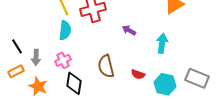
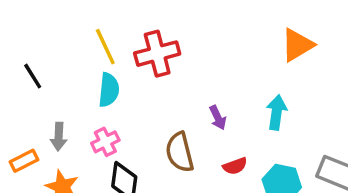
purple arrow: (129, 30) -> (218, 118), moved, turned -144
black line: (17, 46) -> (33, 76), moved
red semicircle: (138, 74) -> (235, 166), turned -40

